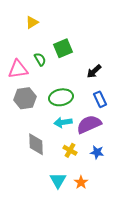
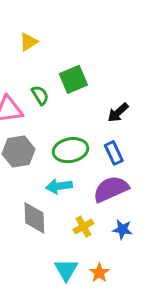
blue rectangle: (100, 99) -> (114, 153), moved
cyan arrow: (63, 122) -> (59, 186), moved
yellow cross: (70, 150) -> (83, 227), turned 32

